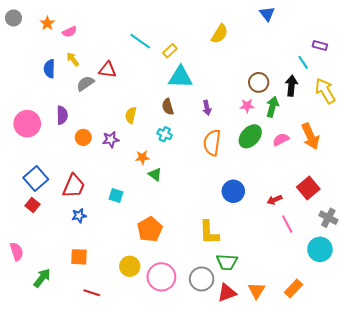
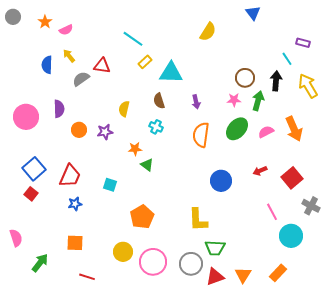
yellow rectangle: (170, 51) -> (145, 62), moved
red arrow: (274, 200) -> (260, 171), moved
cyan circle: (320, 249) -> (291, 236), moved

